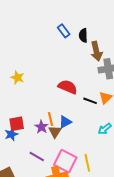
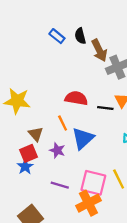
yellow star: (17, 78) -> (17, 101), size x1.6
orange line: (50, 119) -> (63, 123), moved
blue triangle: (65, 122) -> (83, 138), size x1.5
brown triangle: (55, 132) -> (36, 134), moved

